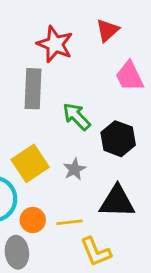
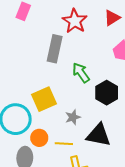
gray star: (74, 169) -> (73, 117), moved

